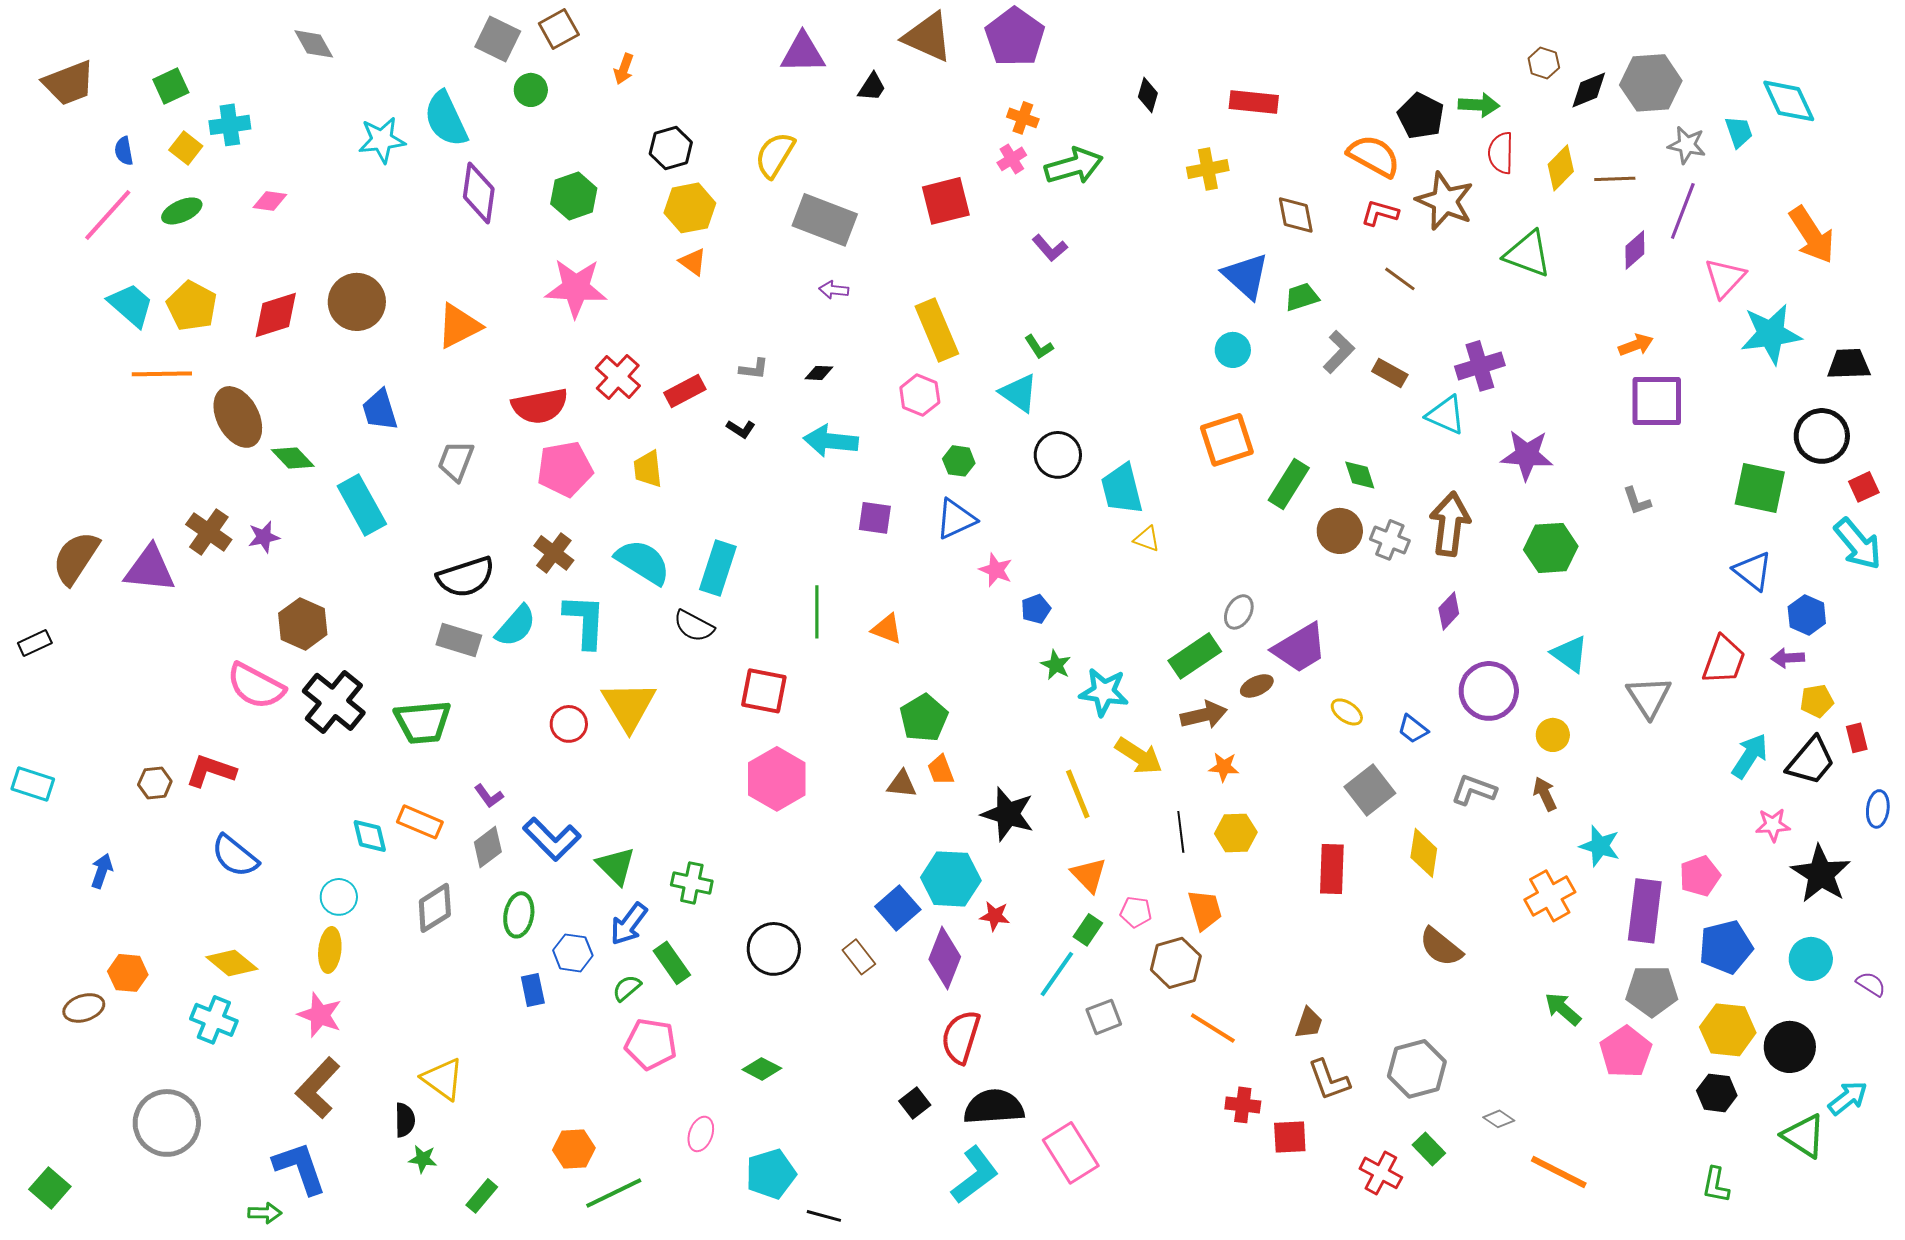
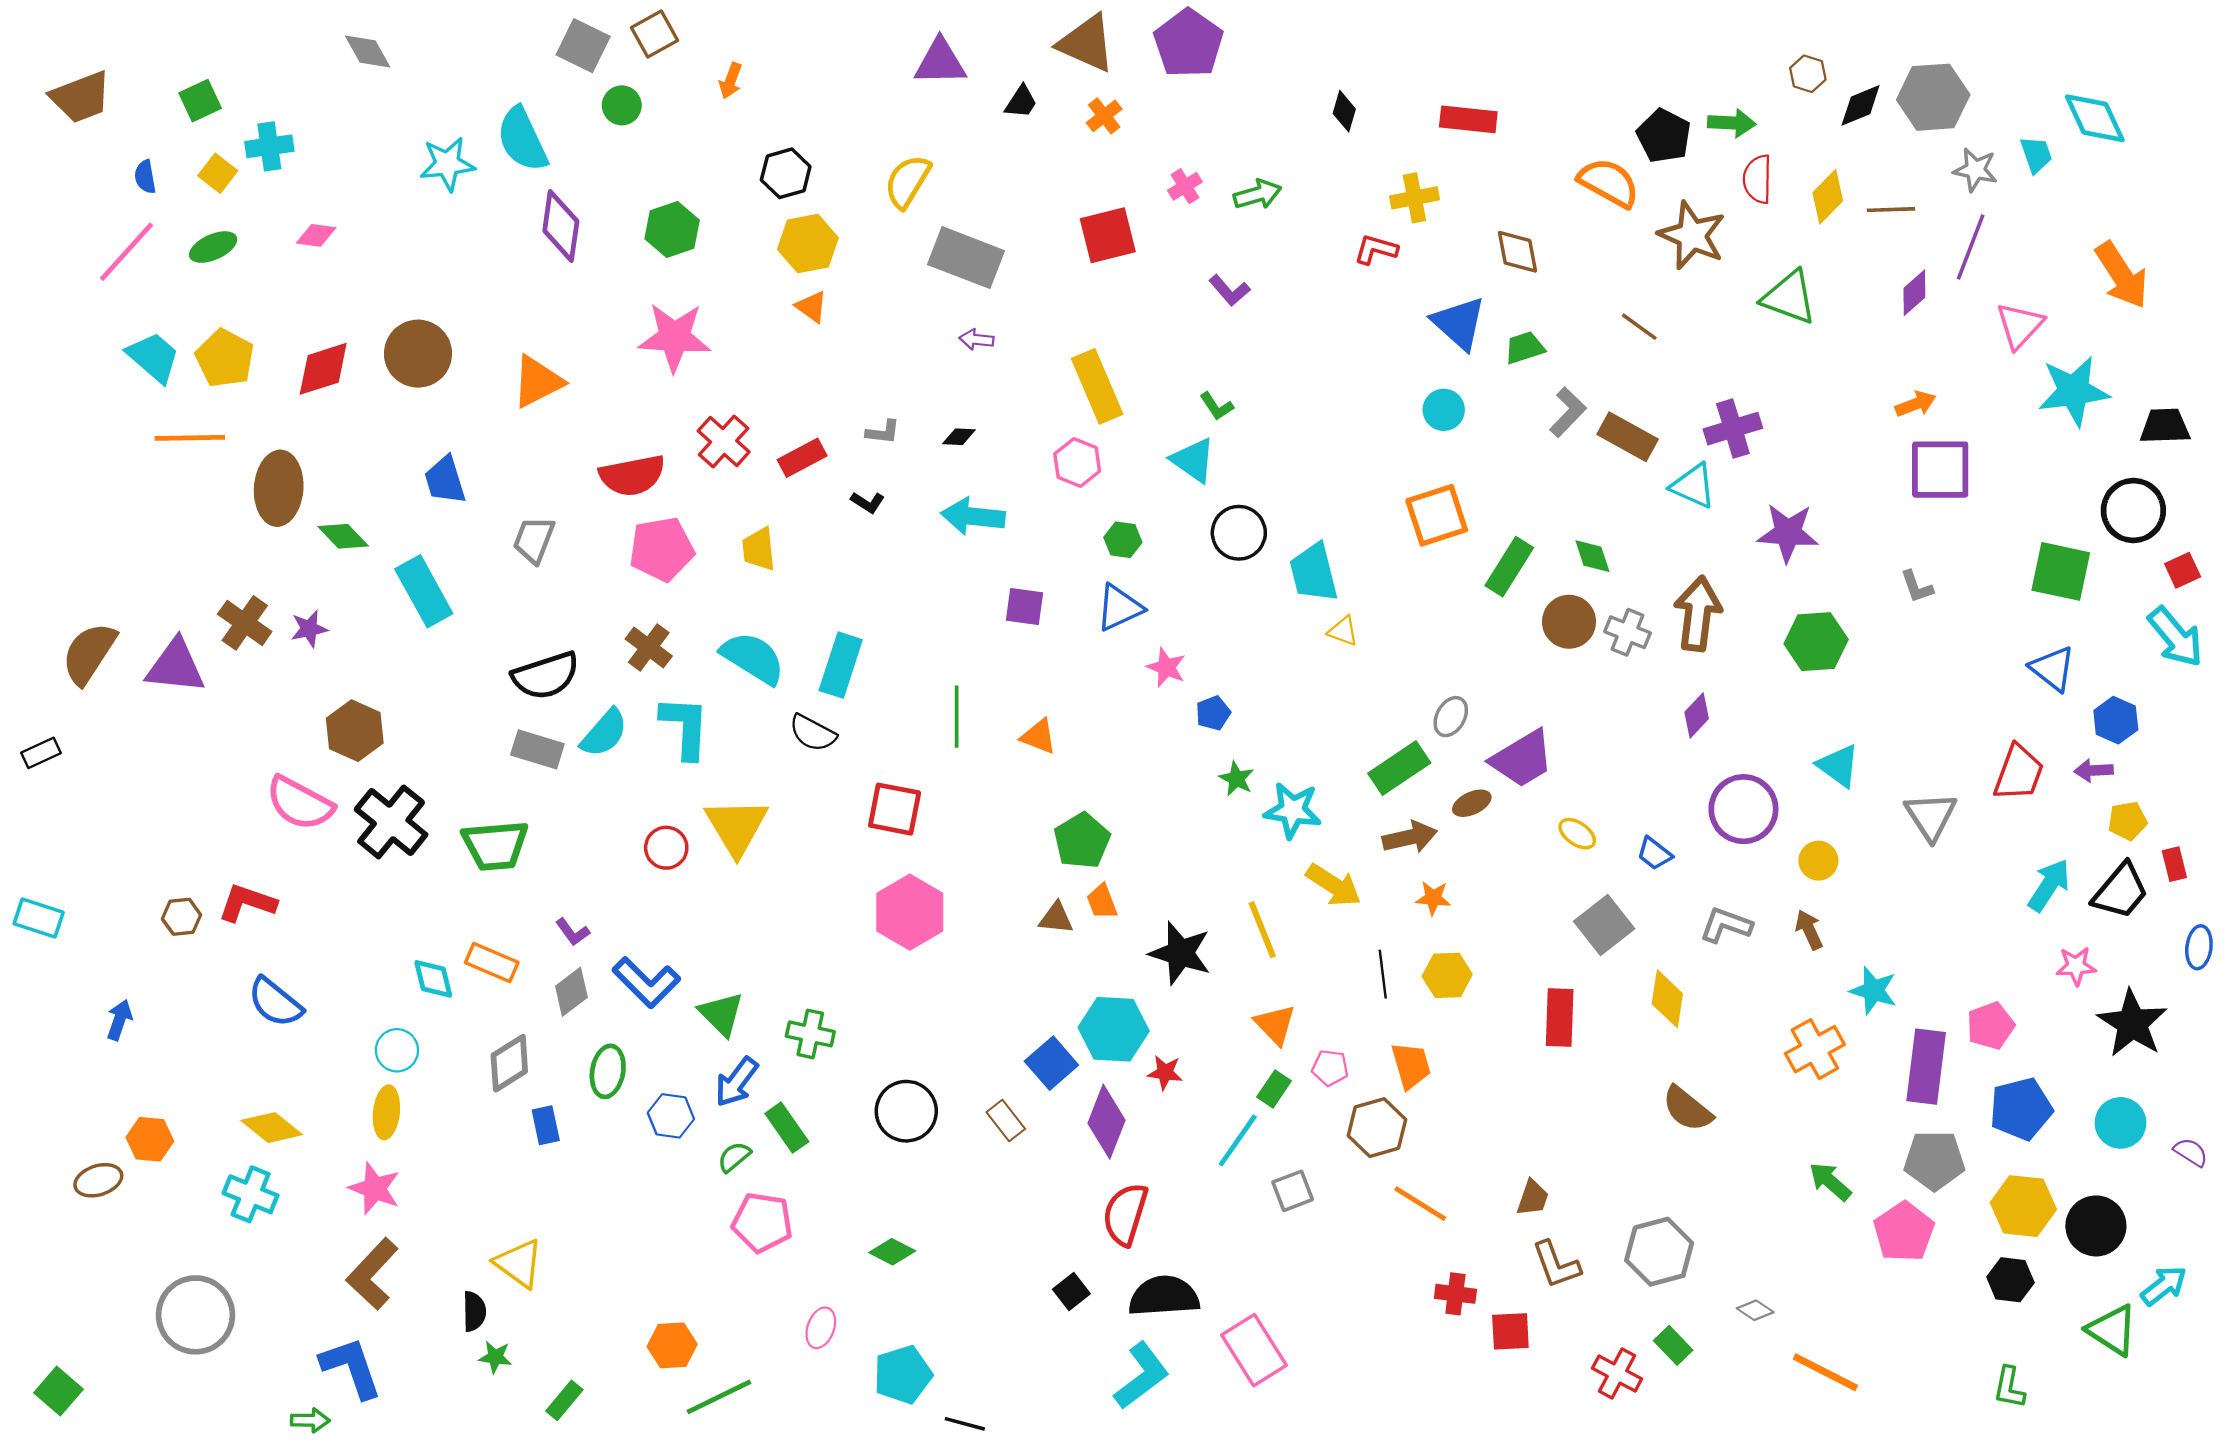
orange cross: (1023, 118) -> (1104, 116), moved, turned 32
green arrow: (1074, 166) -> (1258, 194), size x0.7
red L-shape: (1380, 213) -> (1376, 249), moved
brown rectangle: (1390, 373) -> (1628, 437), size x1.4
brown ellipse: (238, 417) -> (279, 488), turned 32
blue rectangle: (533, 990) -> (546, 1125), moved

